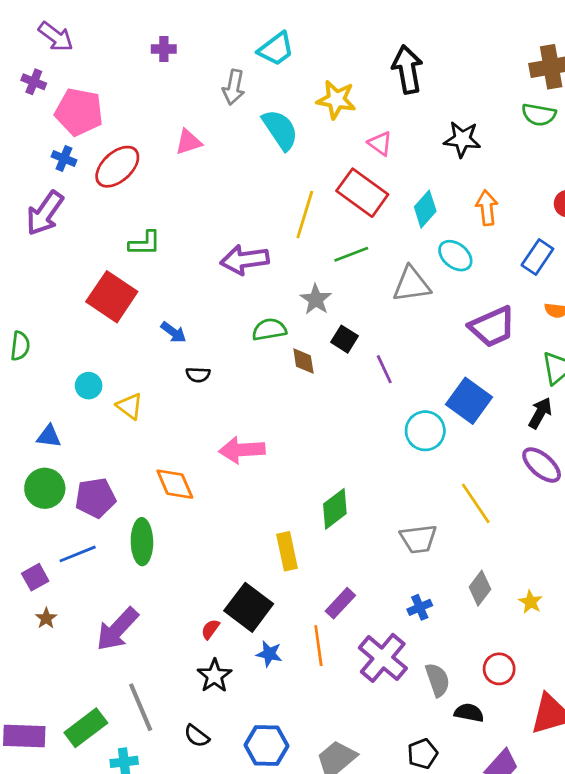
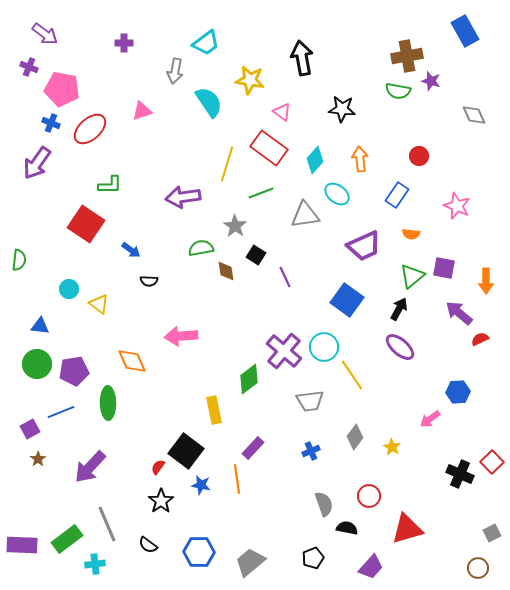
cyan circle: (425, 431) -> (324, 347), moved
purple cross: (383, 658) -> (284, 351), moved

